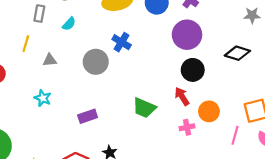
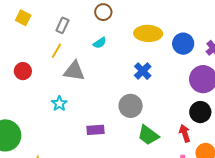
gray rectangle: (39, 14) -> (62, 25), moved
gray triangle: (50, 60) -> (74, 71), size x1.6
gray circle: (96, 62) -> (131, 106), moved

